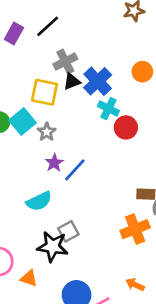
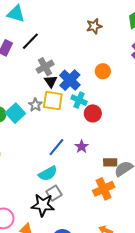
black triangle: (72, 81) -> (51, 81), turned -40
yellow square: (44, 92) -> (53, 101), moved
gray star: (47, 132) -> (35, 105), moved
purple star: (54, 163) -> (82, 147), moved
cyan semicircle: (39, 201) -> (48, 173), moved

